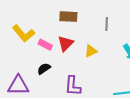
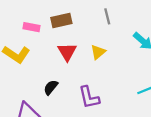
pink rectangle: (45, 45) -> (31, 27), moved

